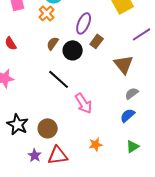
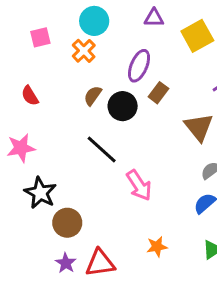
black star: (18, 124) -> (40, 193), moved
brown circle: (48, 128) -> (67, 223), moved

